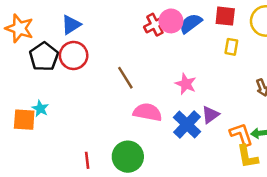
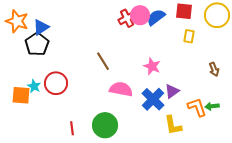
blue triangle: (71, 25) -> (41, 27), moved
red circle: (74, 55) -> (56, 83), moved
yellow L-shape: (247, 157) -> (173, 125), moved

